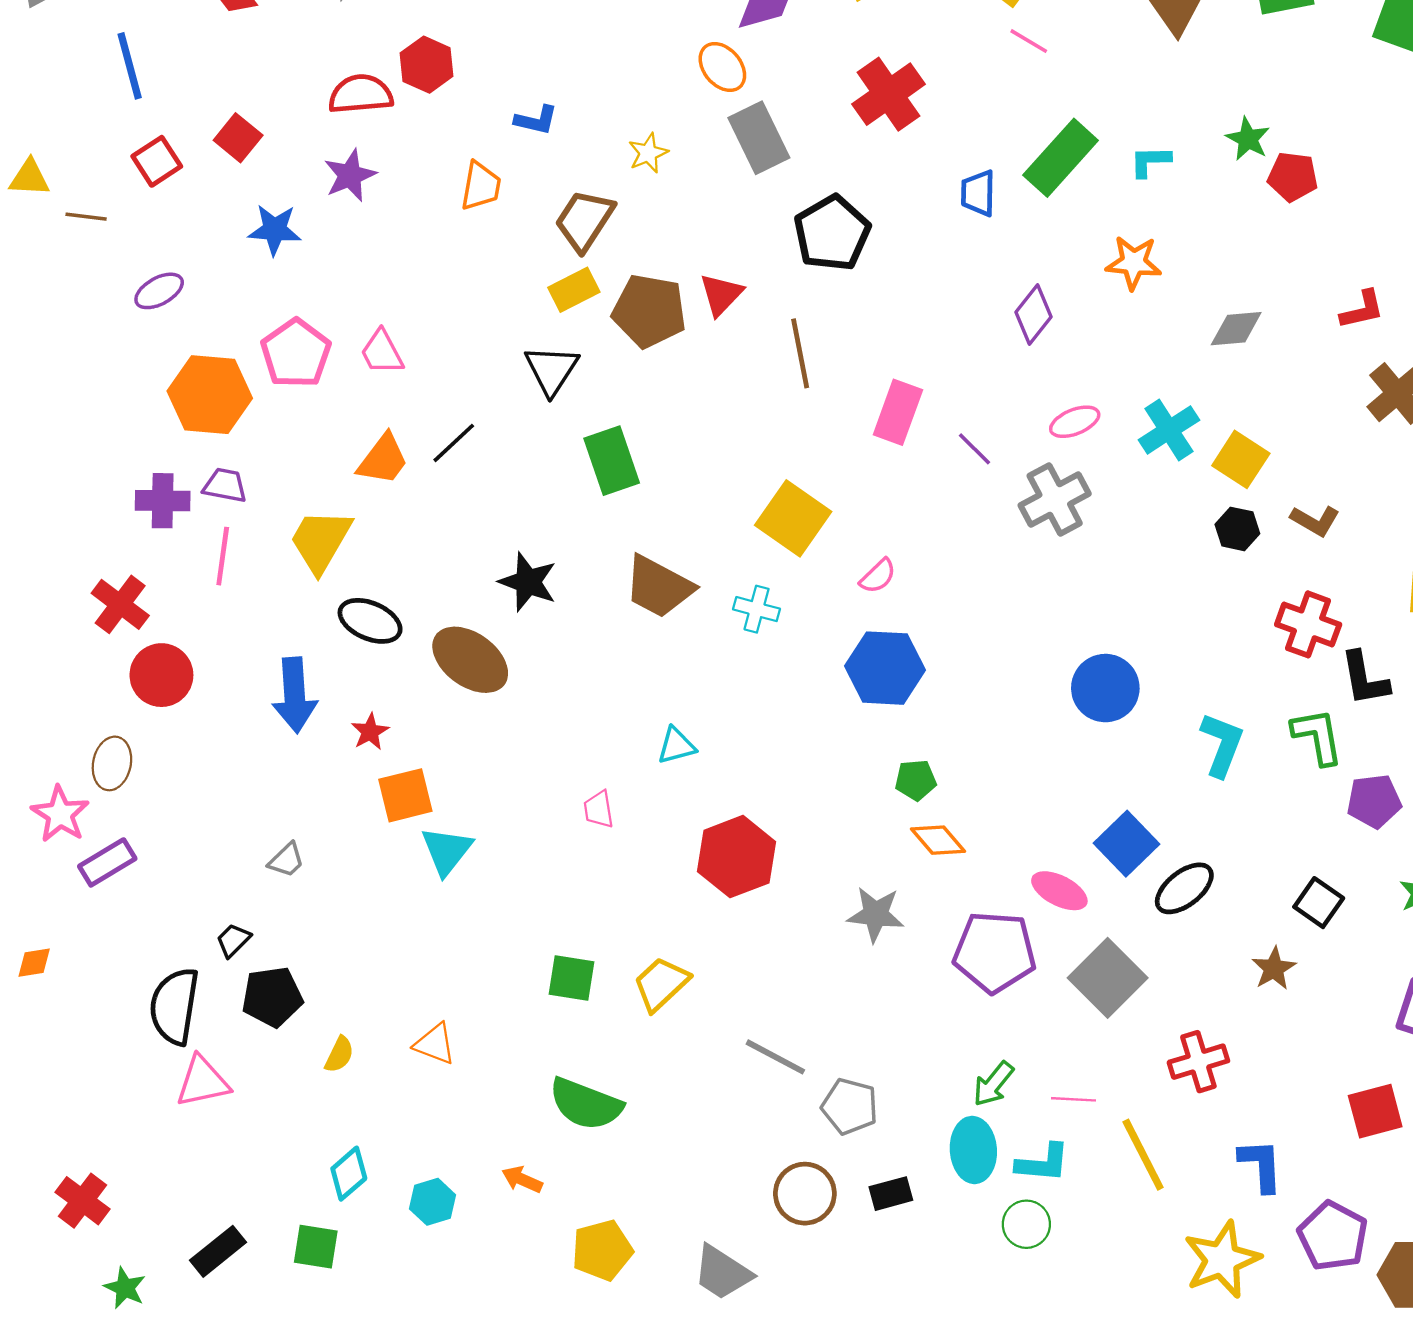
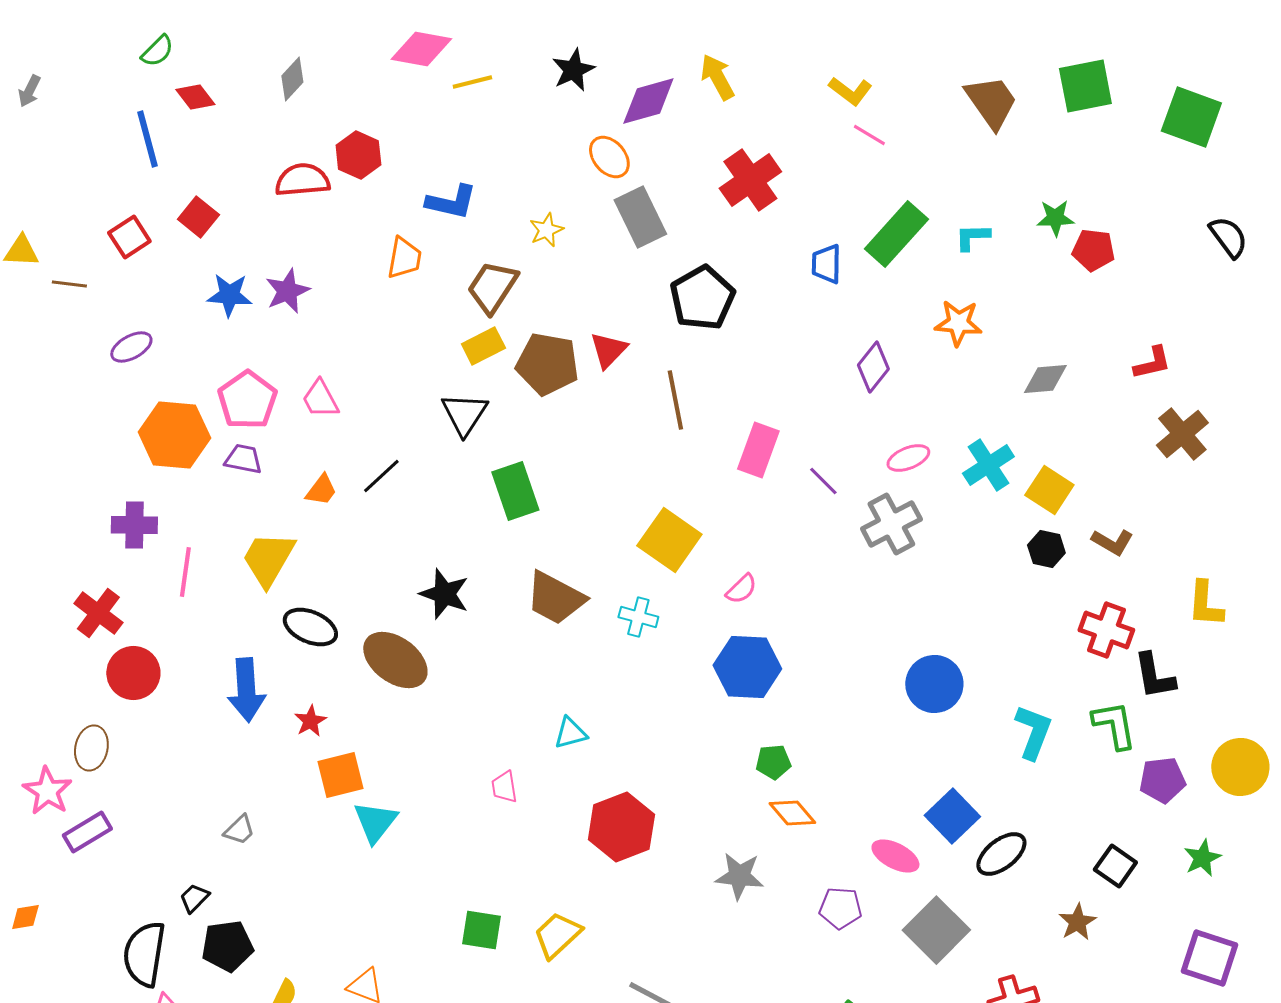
blue line: (130, 66) -> (147, 139), moved
blue L-shape: (536, 120) -> (451, 202), size x1.4
green star: (1248, 139) -> (1055, 218), turned -30
purple star: (350, 175) -> (287, 291), moved
orange trapezoid: (383, 459) -> (321, 490), size x0.7
purple trapezoid: (225, 485) -> (243, 459), moved
purple pentagon: (995, 952) -> (840, 908), size x0.6

